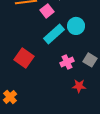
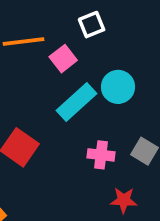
pink cross: (67, 62) -> (101, 155), turned 32

